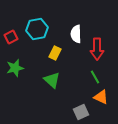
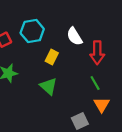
white semicircle: (76, 34) -> (74, 36), turned -30
orange triangle: (101, 97) -> (102, 105), turned 35

